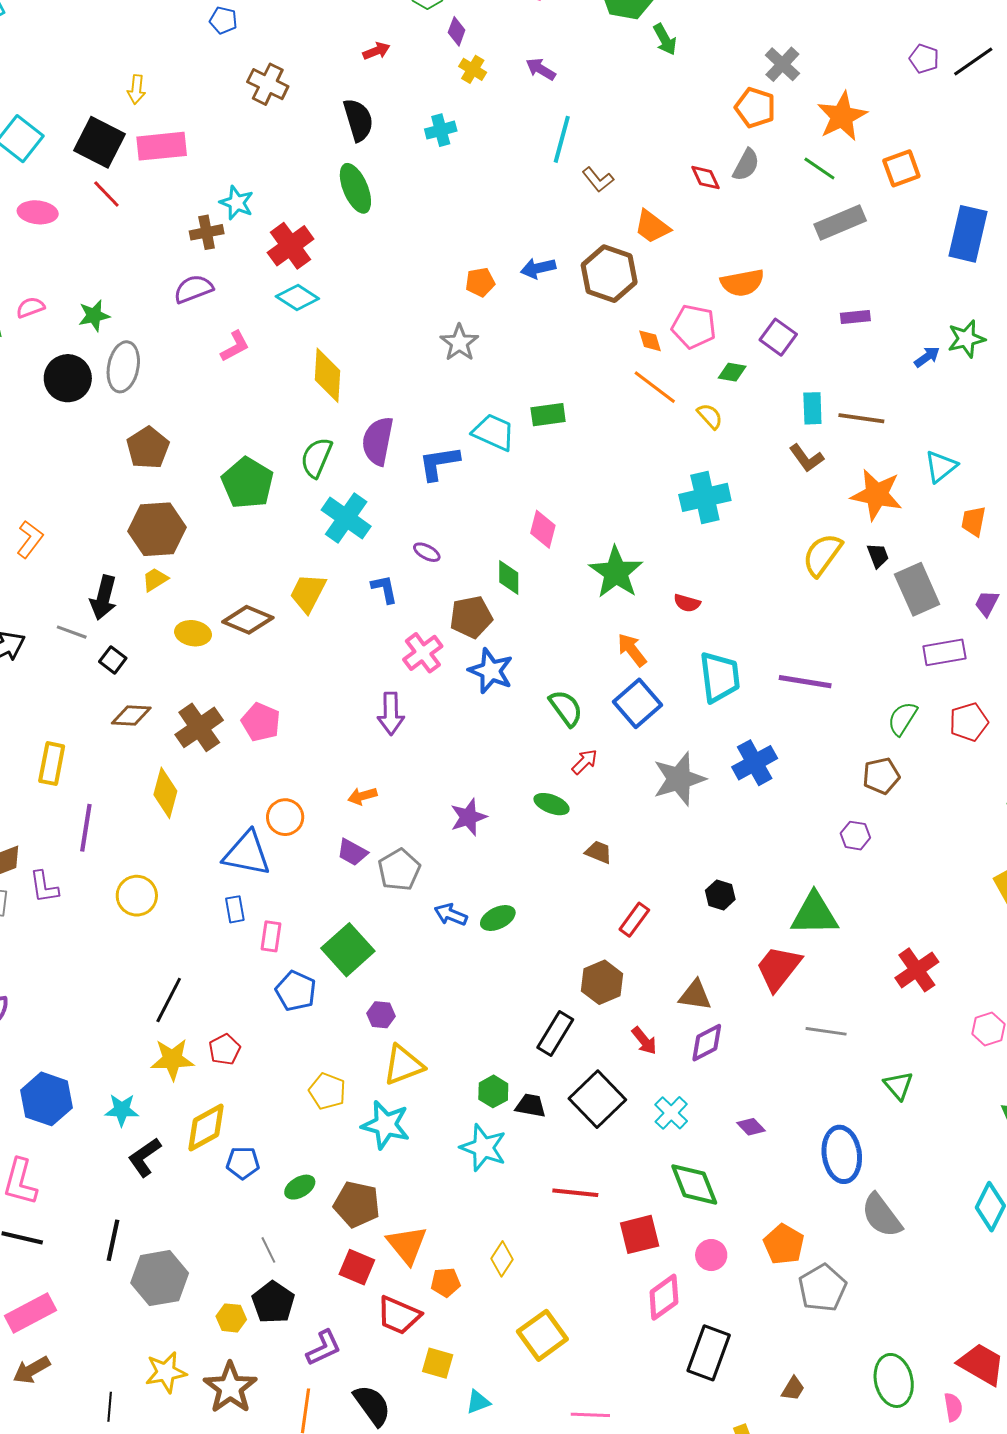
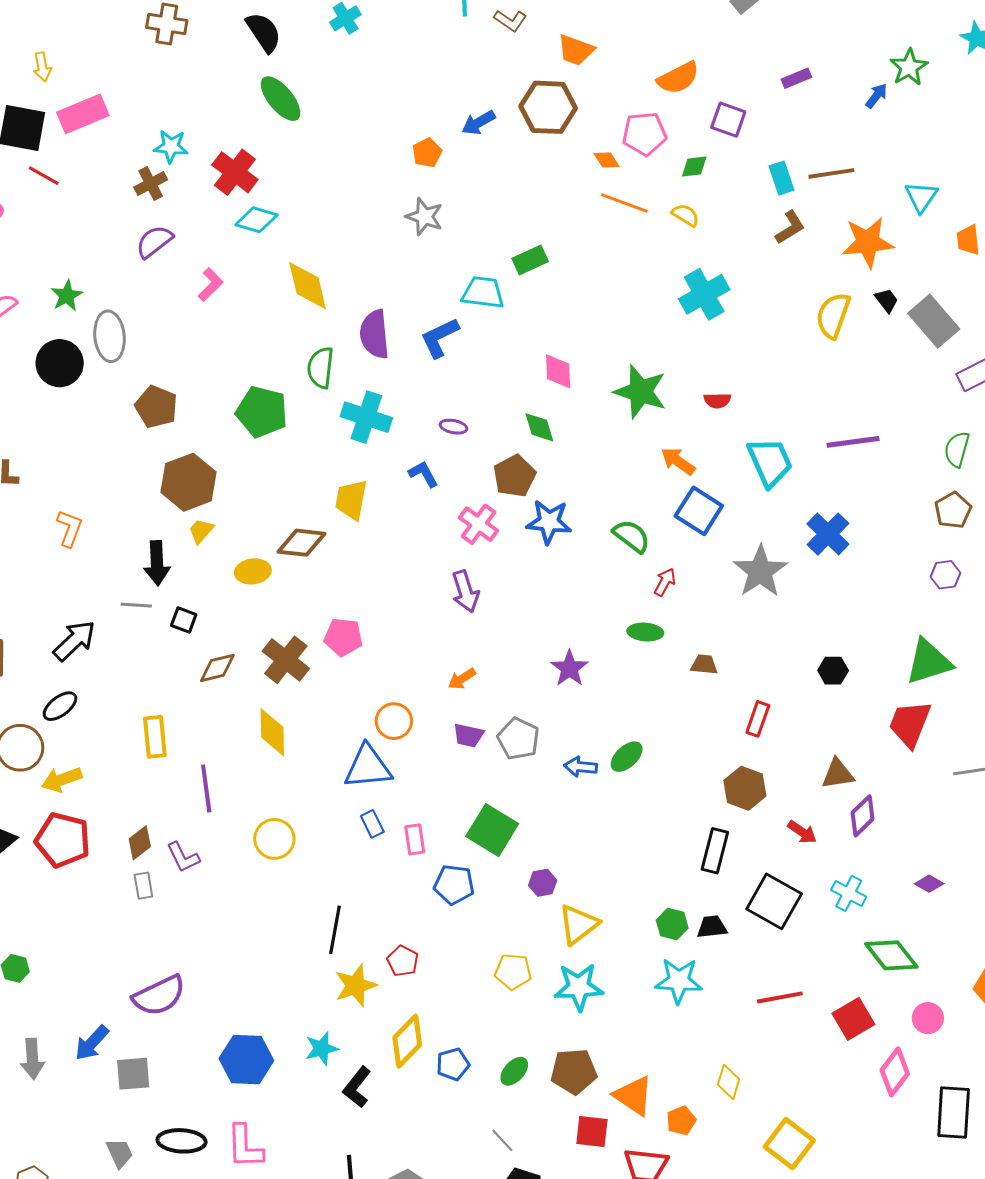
brown L-shape: (806, 458) -> (790, 227), turned -69

